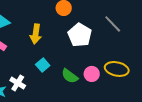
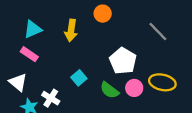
yellow arrow: (36, 34) -> (71, 30), moved
white pentagon: (80, 35) -> (123, 61), moved

